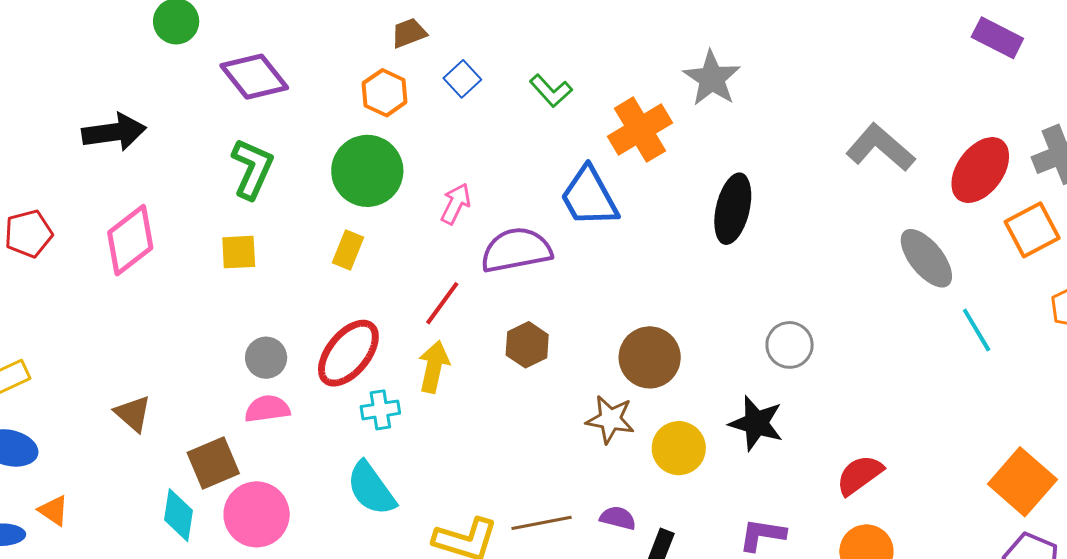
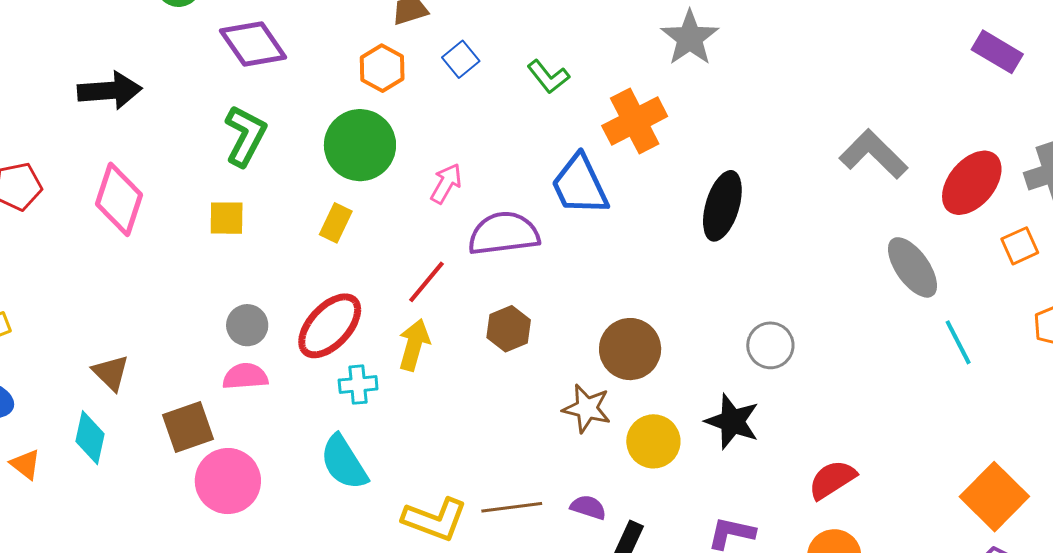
gray star: (712, 78) -> (690, 38), moved
orange square: (1032, 230) -> (1020, 246), size x0.7
pink diamond: (130, 240) -> (119, 199), turned -38
cyan diamond: (178, 515) -> (90, 438), moved

